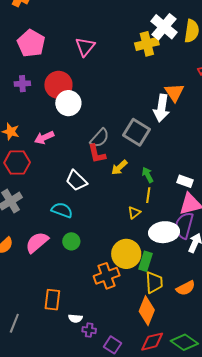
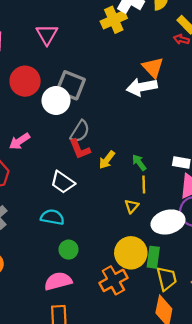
white circle: (68, 103) -> (56, 101), moved
white arrow: (161, 108) -> (142, 87), turned 80
gray square: (136, 132) -> (71, 85), moved
pink semicircle: (37, 242) -> (58, 281), moved, turned 35

